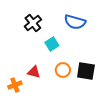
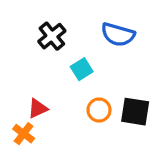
red triangle: (34, 72) -> (38, 108), moved, turned -40
orange cross: (15, 85) -> (24, 134), turned -32

